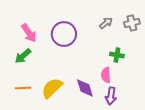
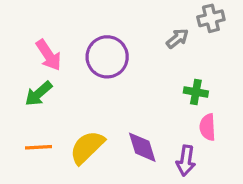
gray cross: (132, 23) -> (211, 18), moved
pink semicircle: (106, 75) -> (208, 127), moved

